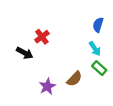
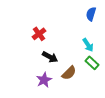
blue semicircle: (98, 25) -> (91, 14), moved
black arrow: (25, 53) -> (50, 57), moved

